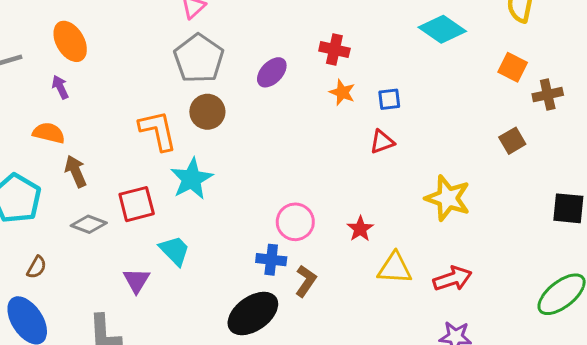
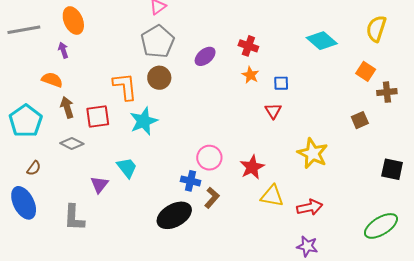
red triangle: (382, 142) -> (273, 111), turned -48
red square: (137, 204) -> (98, 116), moved
red star: (360, 229) -> (252, 167), size x1.4

